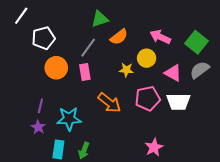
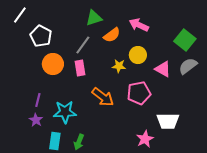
pink arrow: (160, 37) -> (139, 25), moved
white pentagon: (44, 38) -> (41, 36), turned -30
white trapezoid: (178, 102) -> (168, 121), moved

